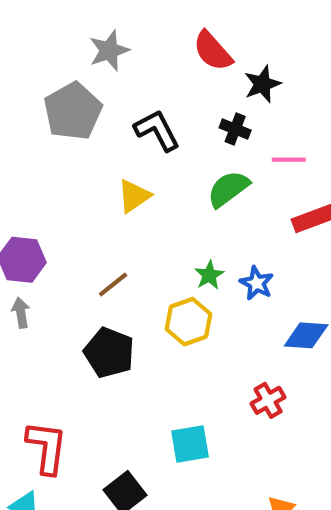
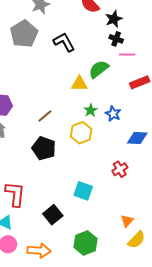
black cross: (235, 129) -> (116, 39), moved
yellow triangle: (134, 196) -> (79, 84), moved, turned 36
cyan square: (190, 444) -> (83, 191), turned 30

